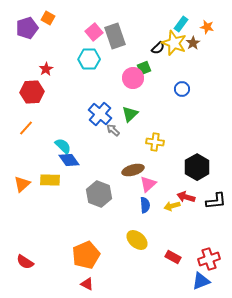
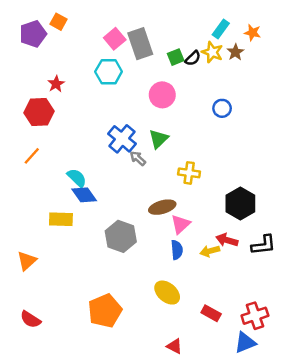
yellow star: (174, 43) -> (212, 52), size x0.7
green square: (144, 68) -> (176, 57), moved
orange triangle: (22, 184) -> (27, 261), moved
red triangle: (87, 284) -> (174, 346), moved

